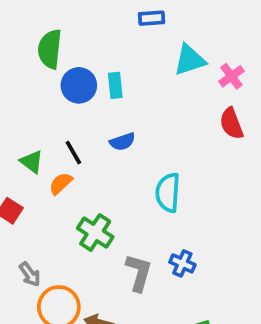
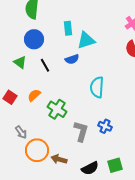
cyan triangle: (190, 60) -> (86, 40), moved
blue circle: (79, 85) -> (34, 39), moved
green triangle: (32, 162) -> (20, 62), moved
orange semicircle: (61, 183) -> (34, 95), moved

